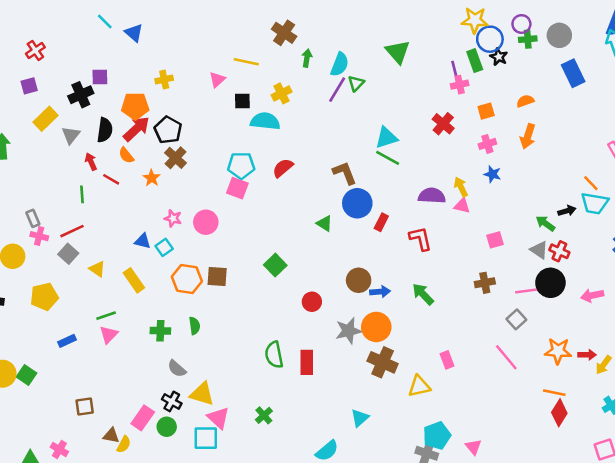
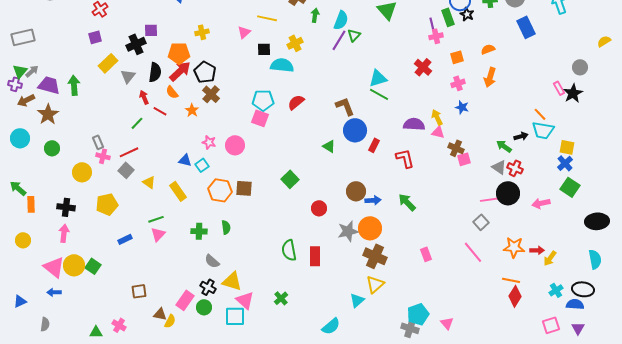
green line: (82, 194) -> (137, 123), turned 48
brown cross: (485, 283) -> (456, 148), moved, turned 35
yellow triangle: (419, 386) -> (375, 284), moved, turned -30

